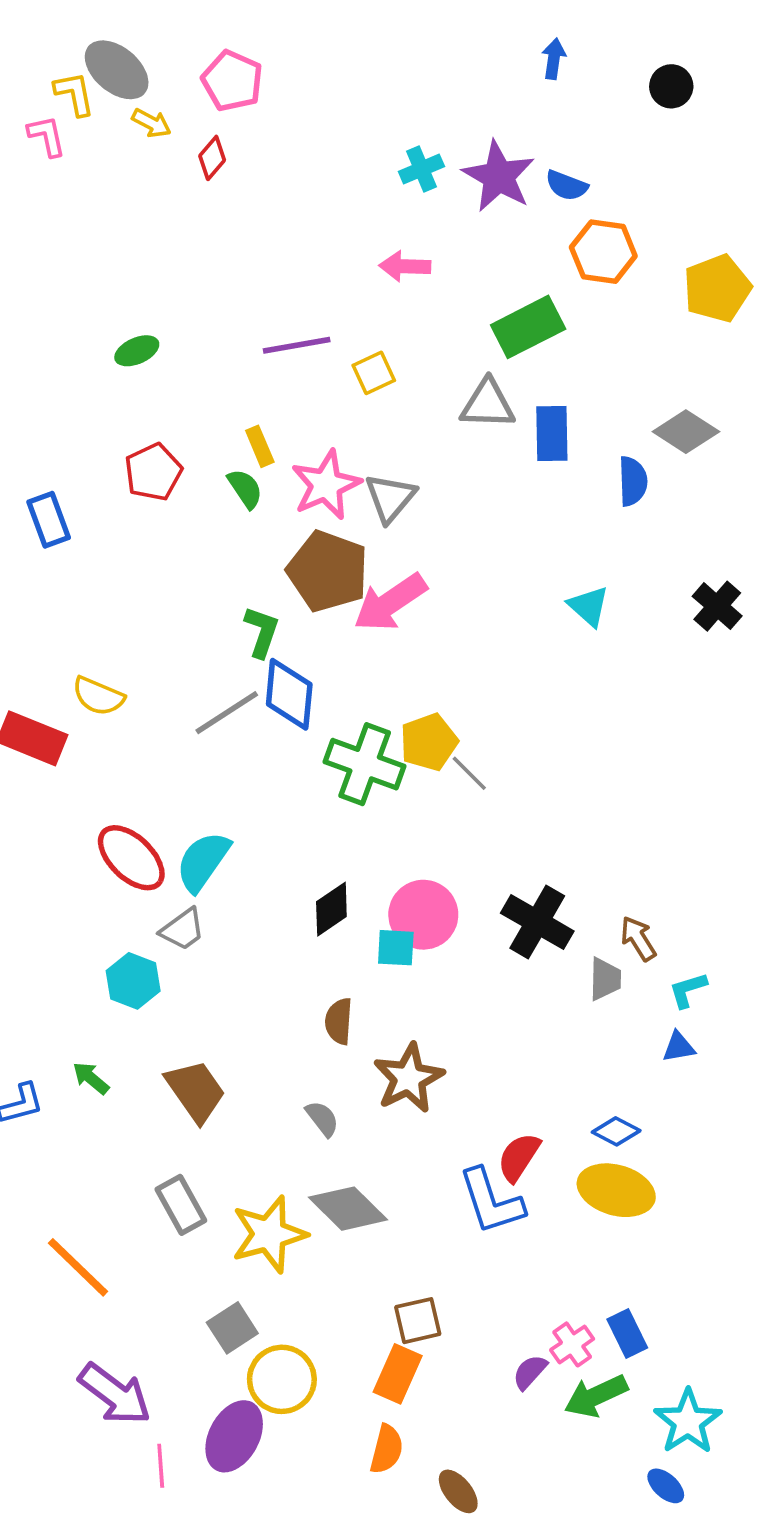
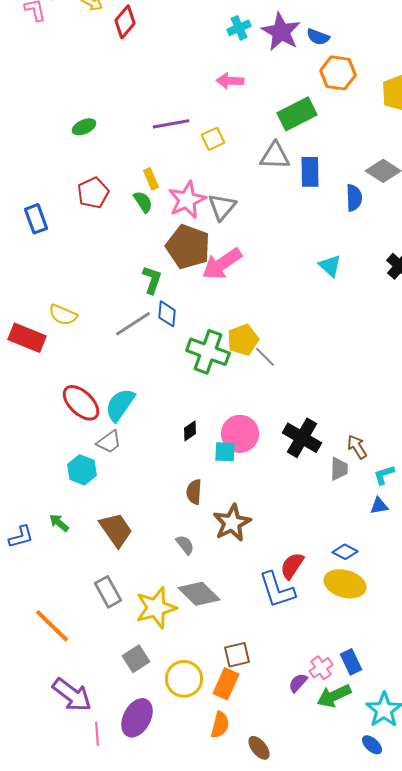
red diamond: (212, 158) -> (125, 22), size x1.4
blue diamond: (289, 694) -> (167, 314), size x0.7
black diamond: (331, 909) -> (190, 431), size x0.7
yellow circle: (282, 1379) -> (184, 679), moved

